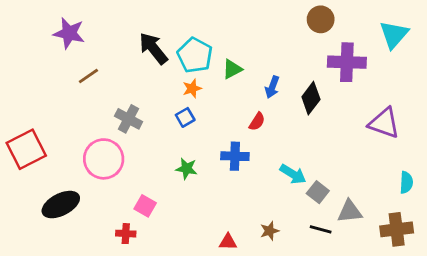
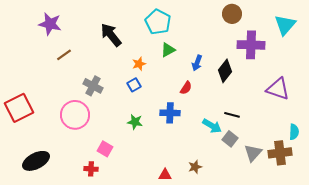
cyan pentagon: (195, 55) -> (158, 22), moved
black ellipse: (61, 205) -> (36, 161), moved
gray triangle: (350, 211) -> (253, 153), turned -42
black line: (321, 229) -> (232, 115), moved
brown cross: (397, 229) -> (280, 153), moved

